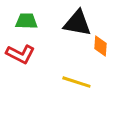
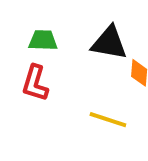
red L-shape: (20, 54) -> (35, 83), turned 80

